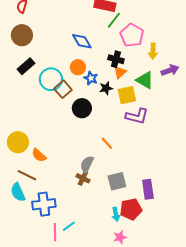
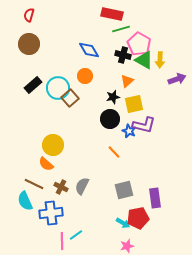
green line: (114, 20) -> (121, 29), turned 36
black cross: (116, 59) -> (123, 55), moved
black rectangle: (26, 66) -> (33, 85), moved
blue star: (91, 78) -> (129, 131), moved
green triangle: (145, 80) -> (144, 60), moved
black circle: (82, 108) -> (110, 119), moved
yellow circle: (18, 142) -> (53, 145), moved
gray semicircle: (87, 164) -> (82, 186), moved
brown cross: (83, 178) -> (61, 187), moved
cyan arrow: (116, 214) -> (123, 223), turned -48

